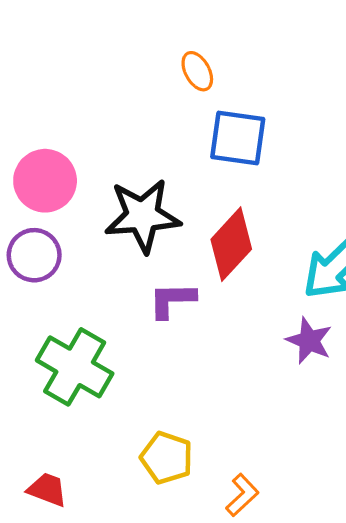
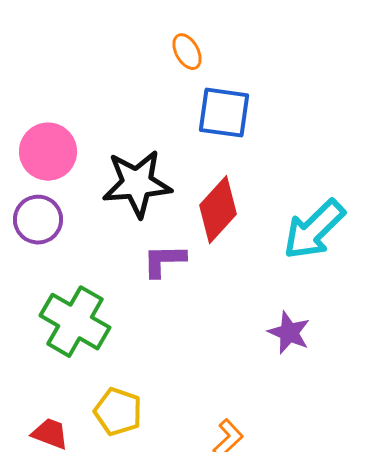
purple star: (309, 341) -> (289, 333), moved
yellow pentagon: (167, 458) -> (118, 412), moved

